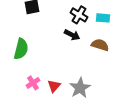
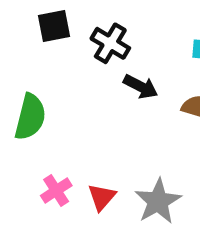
black cross: (79, 15) -> (110, 43), moved

